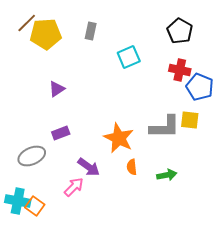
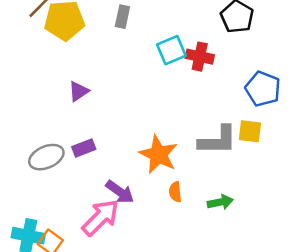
red cross: (180, 70) -> (200, 57), moved
gray ellipse: (32, 156) -> (46, 157), moved
pink arrow: (74, 187) -> (100, 218), size x1.5

